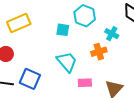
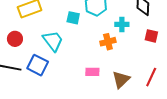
cyan cross: (112, 34) -> (122, 24), turned -32
cyan trapezoid: (67, 62) -> (53, 41), moved

